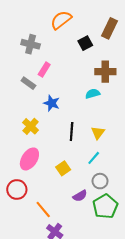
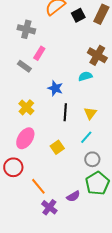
black square: (85, 43) -> (78, 15), moved
brown cross: (105, 72) -> (97, 55), turned 30
blue star: (52, 103) -> (55, 88), moved
purple semicircle: (80, 196) -> (73, 196), moved

